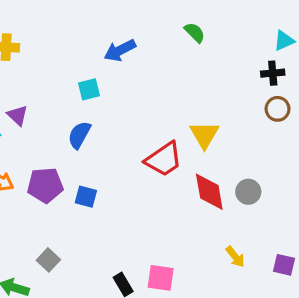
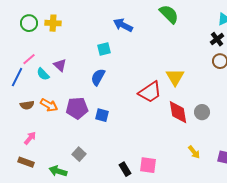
green semicircle: (195, 33) -> (169, 14), size x1.5
blue arrow: (120, 50) -> (123, 25), turned 54
black cross: (273, 73) -> (217, 39), turned -32

